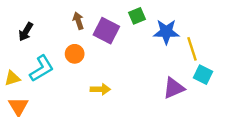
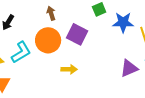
purple square: (106, 31) -> (77, 34), moved
orange circle: (75, 54) -> (48, 40), size x1.6

